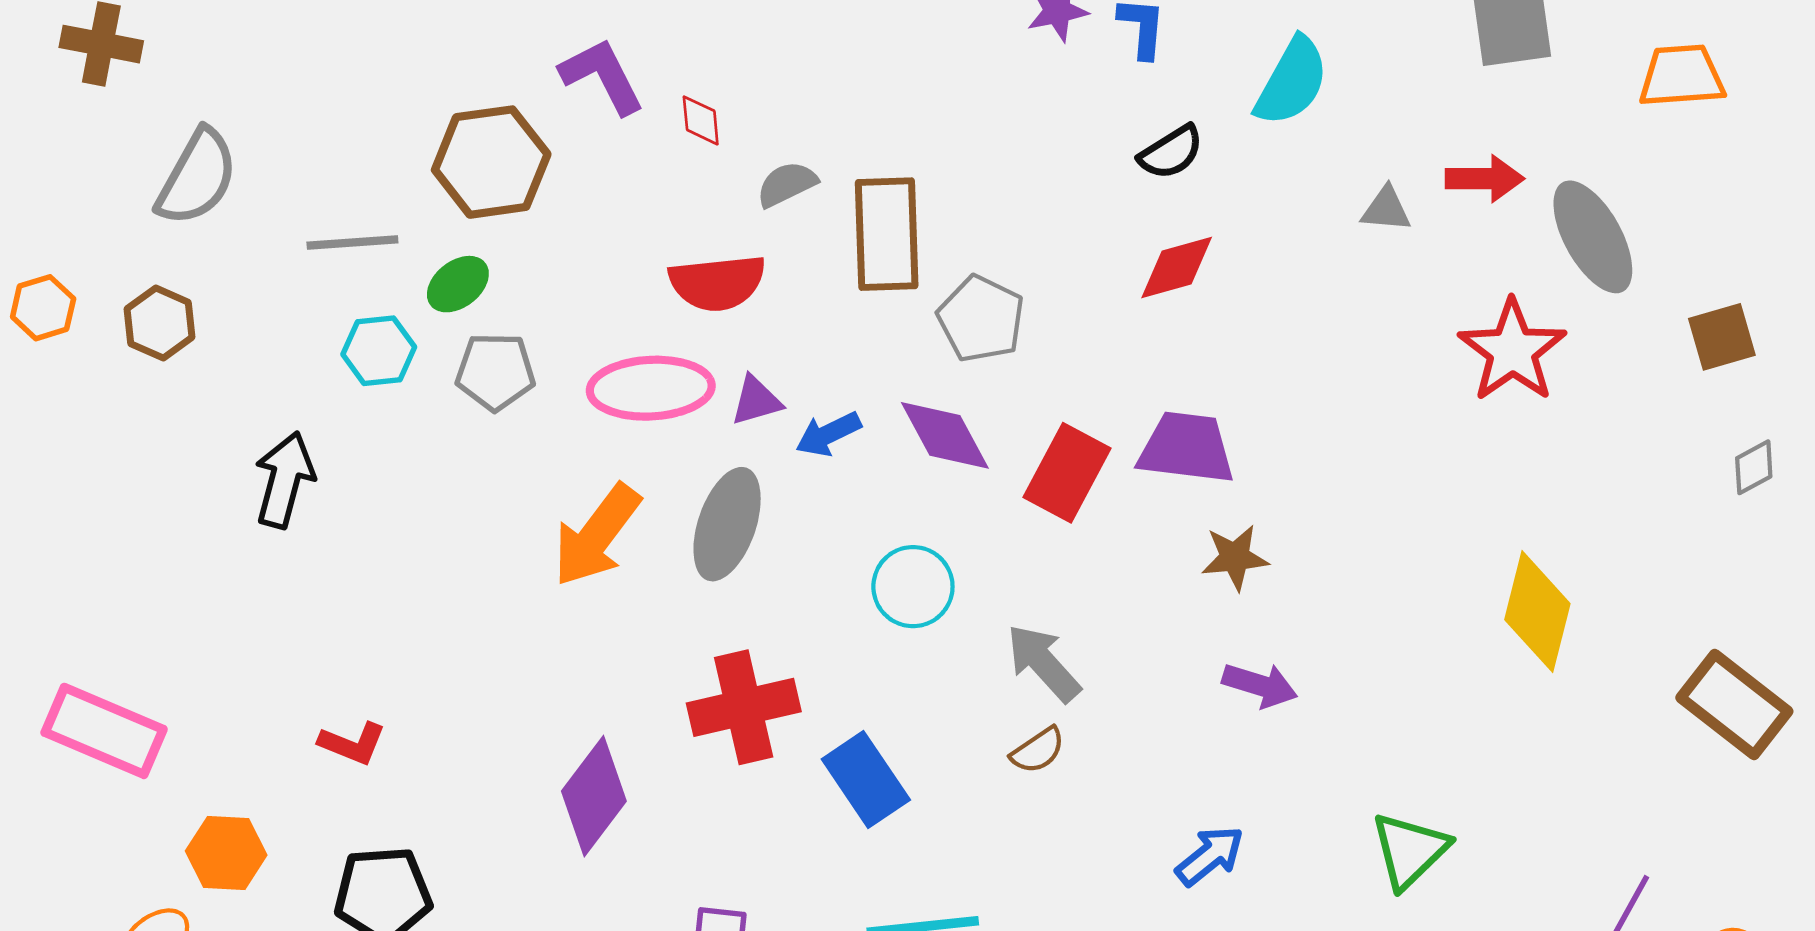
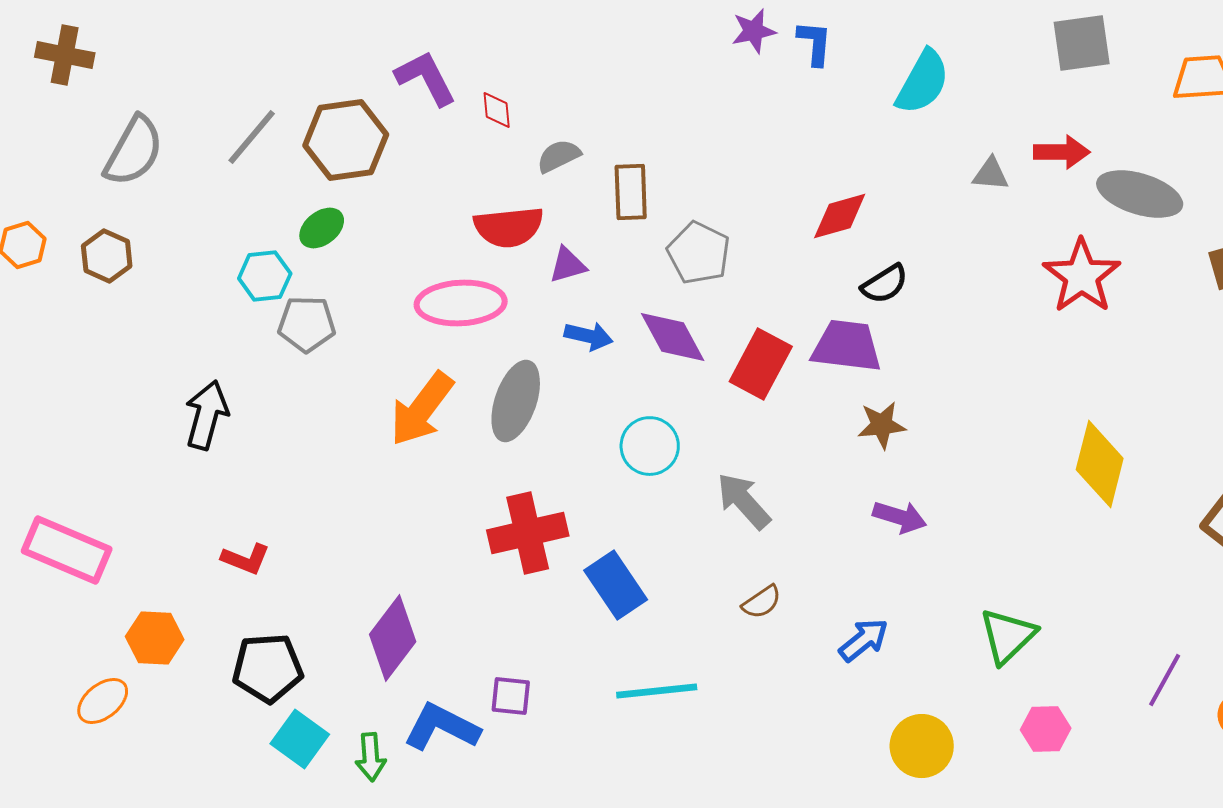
black semicircle: (1171, 152) -> (885, 284), moved
brown rectangle: (887, 234) -> (631, 192), size x0.7
gray ellipse: (1593, 237) -> (1140, 194), turned -44
gray line: (352, 242) -> (252, 137), moved, turned -46
gray pentagon: (495, 372) -> (307, 324), moved
purple triangle: (756, 401) -> (568, 265), moved
blue arrow: (828, 434) -> (589, 336), turned -141
black arrow: (284, 480) -> (207, 415), moved
brown semicircle: (1038, 750) -> (762, 602), moved
purple diamond: (594, 796) -> (393, 638), moved

